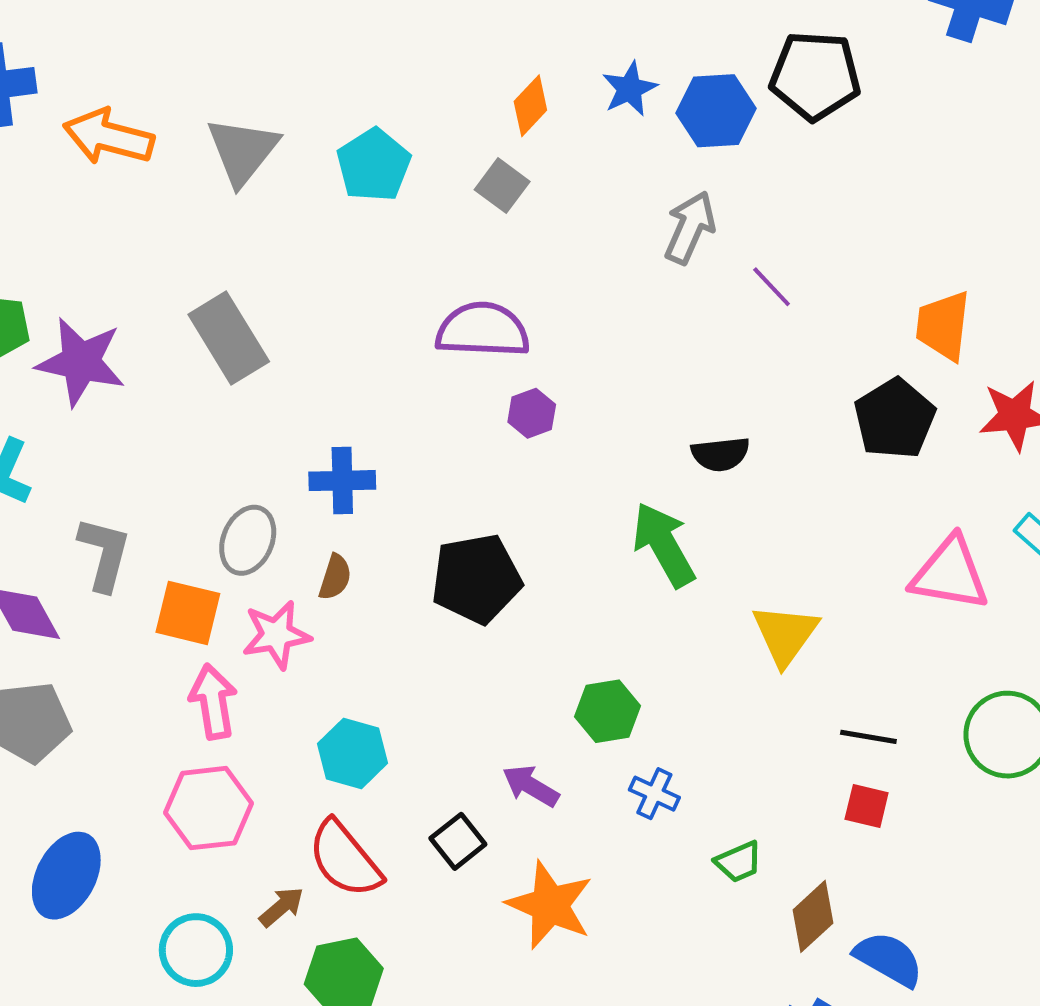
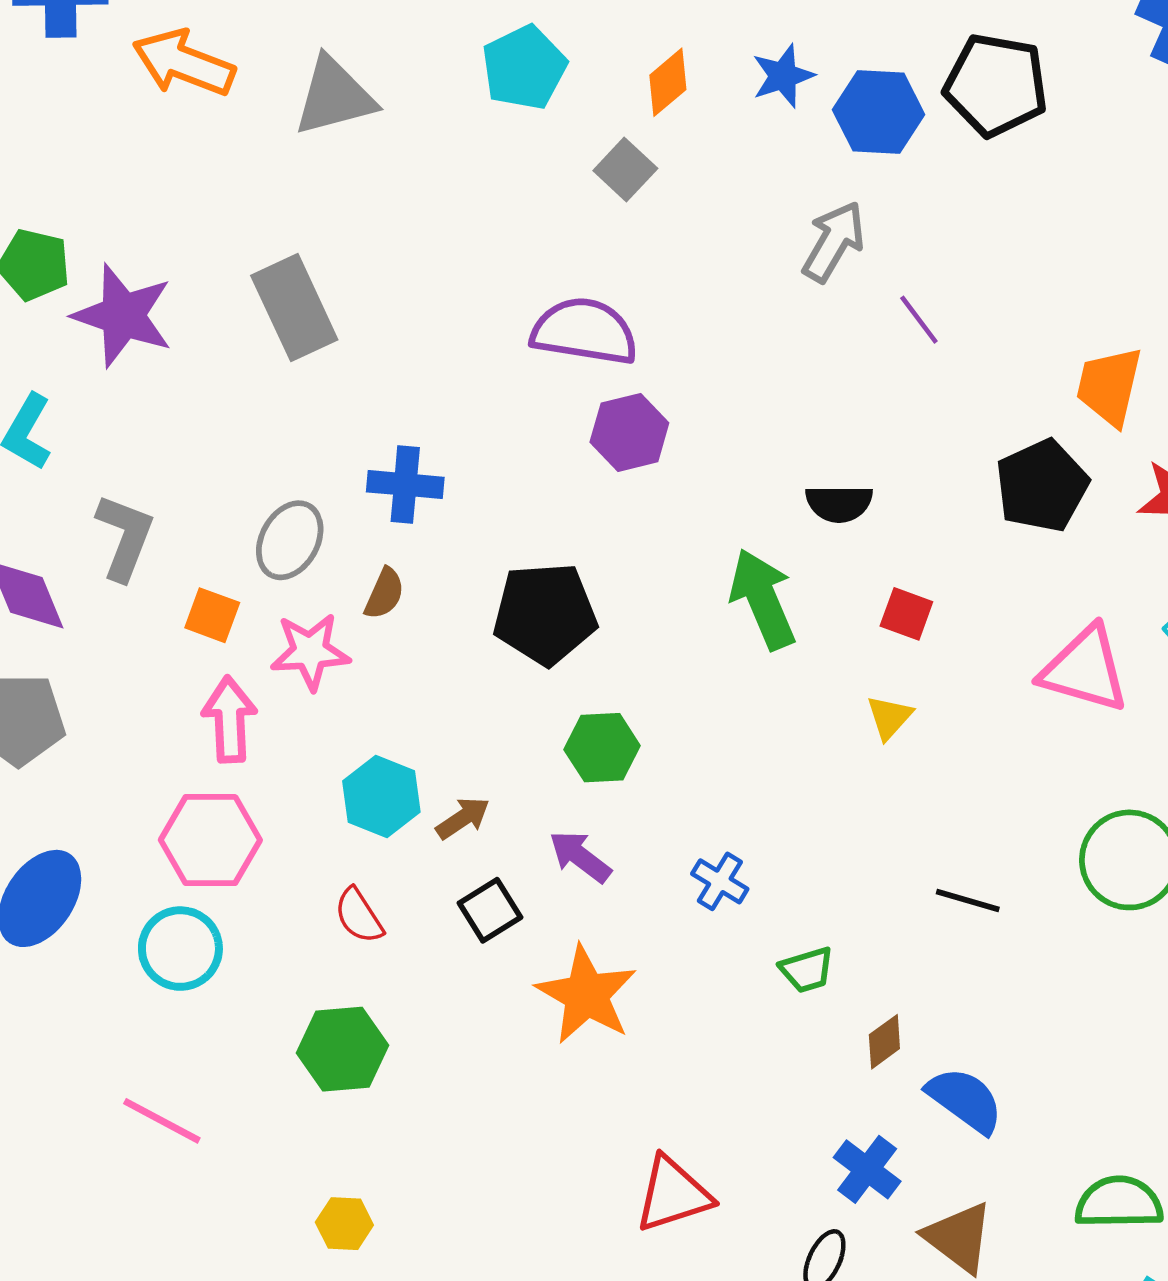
gray triangle: (243, 151) -> (334, 96), turned 30
cyan pentagon: (374, 165) -> (524, 68), moved
purple hexagon: (532, 413) -> (629, 432), size x1.4
orange square: (188, 613) -> (212, 615), size x0.7
yellow triangle: (785, 635) -> (889, 717), size x0.6
green hexagon: (607, 711) -> (602, 748), moved
black line: (868, 737) -> (968, 901), moved
red square: (867, 806) -> (906, 614), moved
red semicircle: (345, 859) -> (359, 916), size x0.6
brown arrow: (282, 907) -> (463, 818), moved
brown diamond: (813, 916) -> (884, 1042), size x0.7
cyan circle: (196, 950) -> (180, 949), moved

